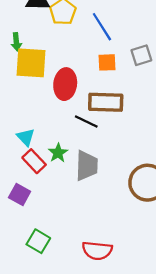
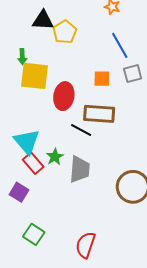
blue line: (102, 27) -> (120, 45), moved
cyan triangle: (26, 137) -> (27, 142), size x1.6
red semicircle: (97, 251) -> (86, 245), turned 100

